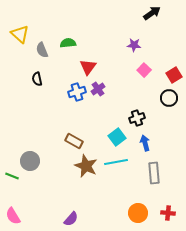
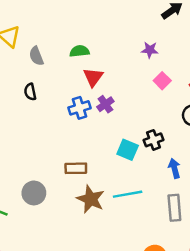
green semicircle: (68, 43) -> (79, 51), moved
cyan square: (117, 137) -> (128, 150), moved, turned -30
brown rectangle: (74, 141) -> (76, 168), turned -30
blue arrow: (145, 143) -> (174, 168), moved
gray circle: (30, 161) -> (34, 193), moved

